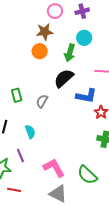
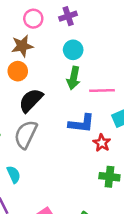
green arrow: (70, 53) -> (74, 78), moved
black semicircle: (64, 78) -> (31, 100), moved
gray semicircle: (42, 101) -> (26, 134), size x1.6

